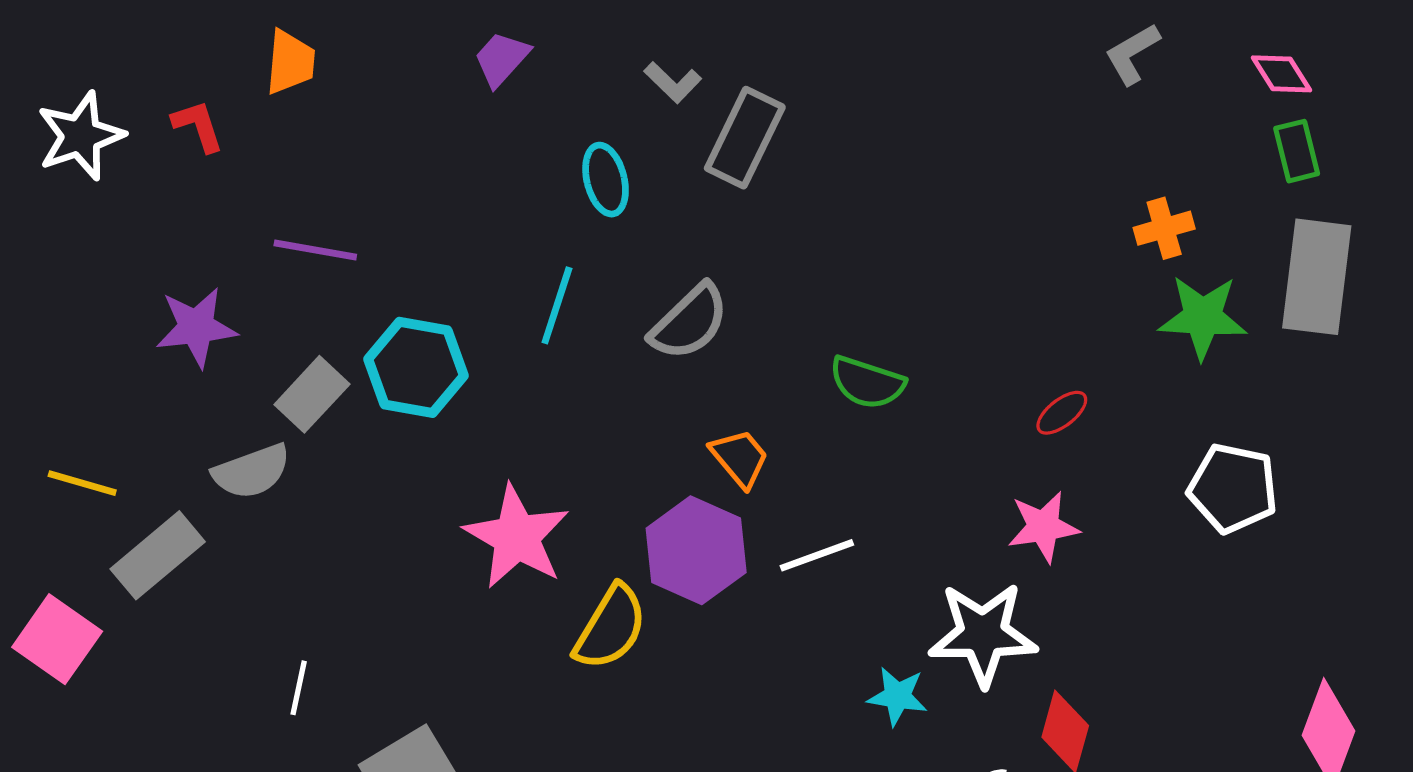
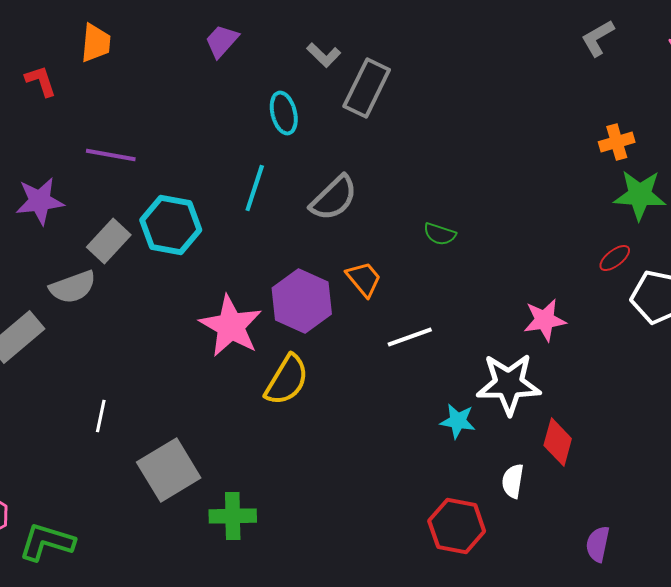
green semicircle: (867, 383) -> (440, 234), size x0.7
red ellipse: (1062, 413) -> (615, 258), moved
purple hexagon: (696, 550) -> (302, 301), moved

